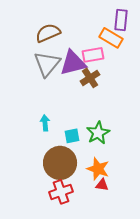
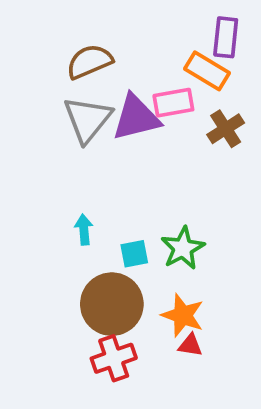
brown cross: (90, 78) -> (226, 129), moved

